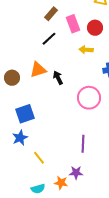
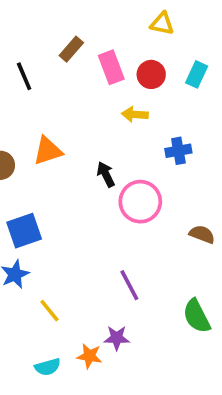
black line: (49, 39) -> (24, 76), moved, turned -70
black arrow: (58, 78) -> (106, 174), moved
purple line: (83, 144) -> (129, 285), turned -30

